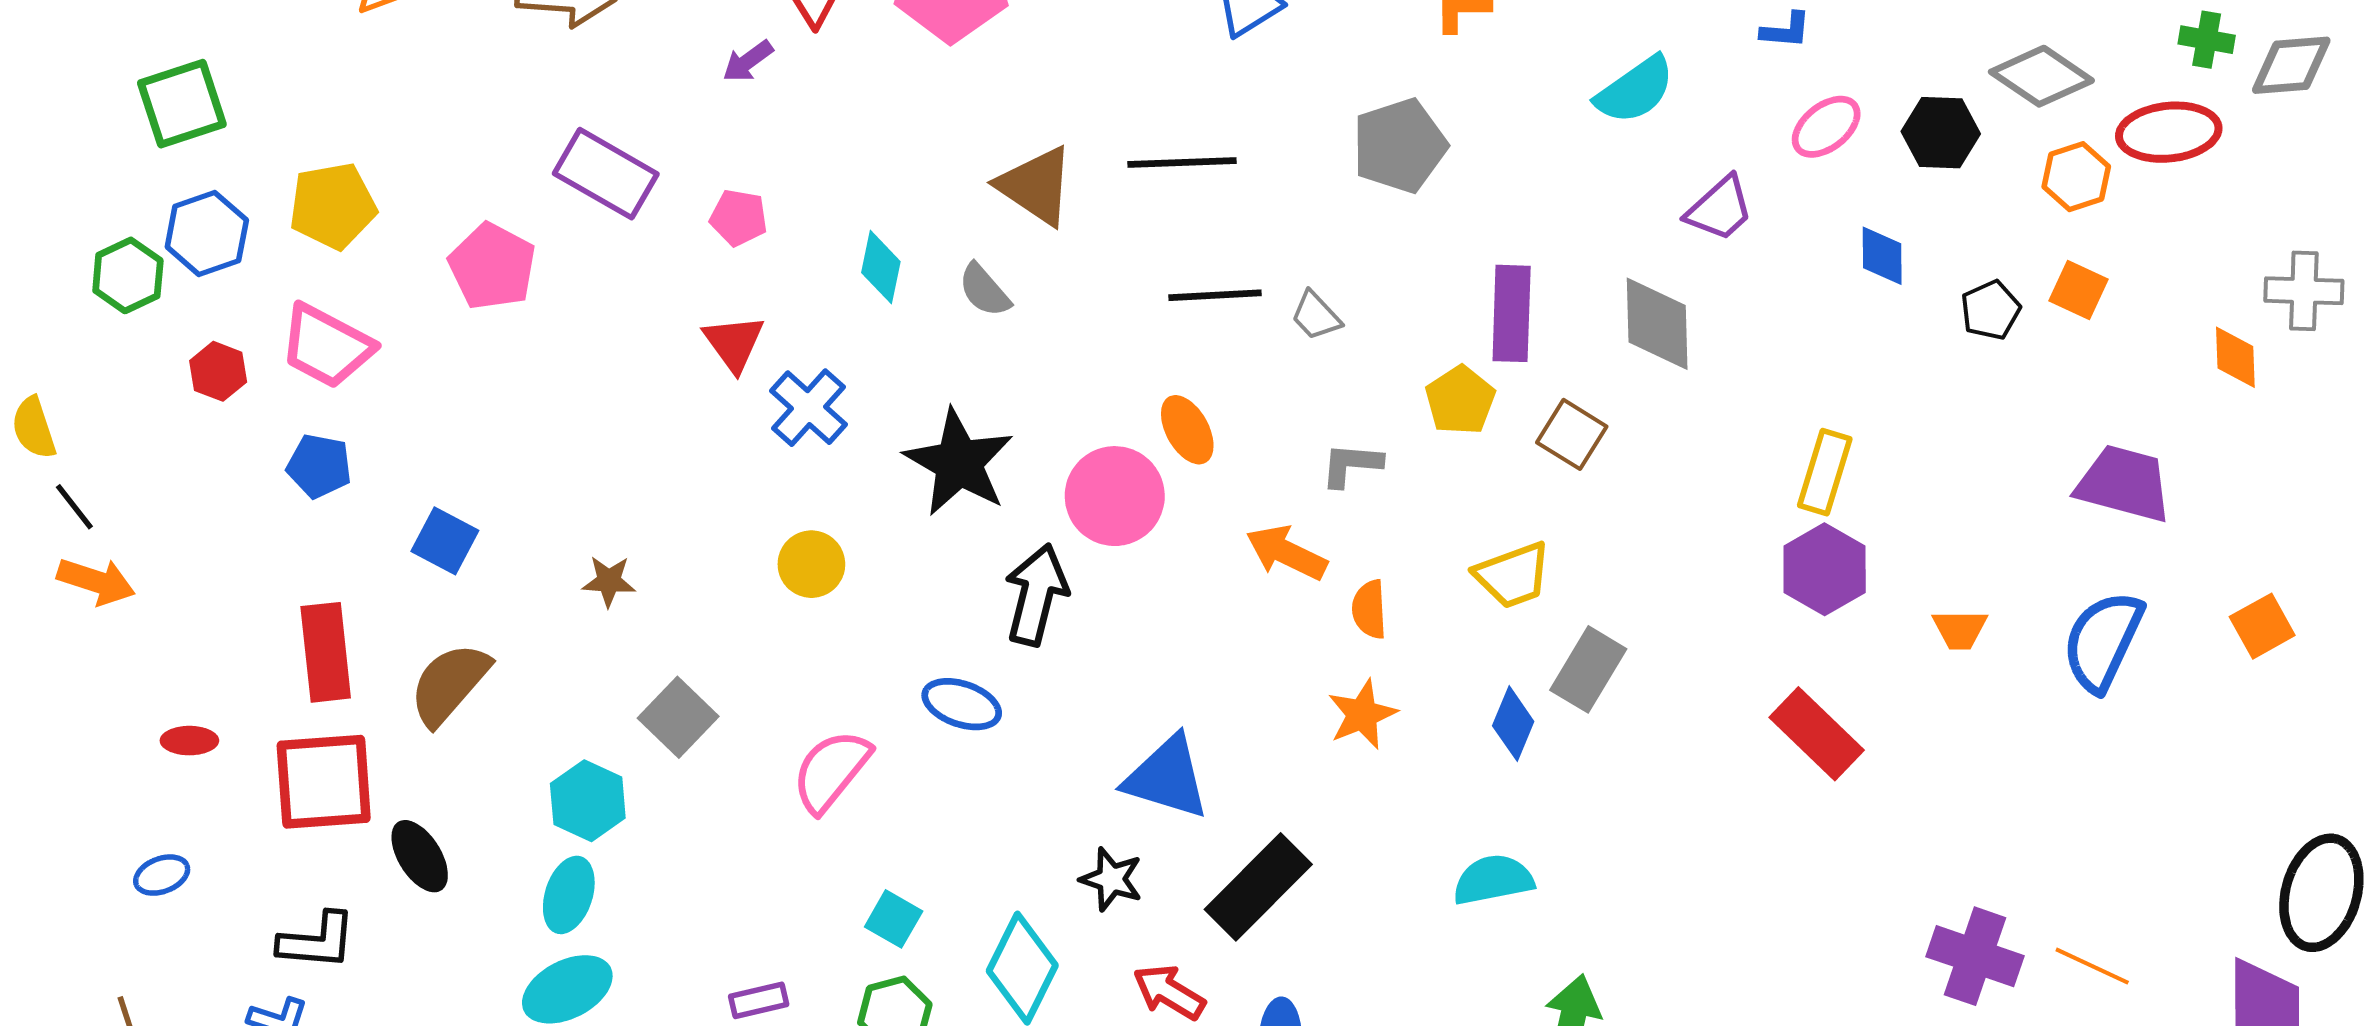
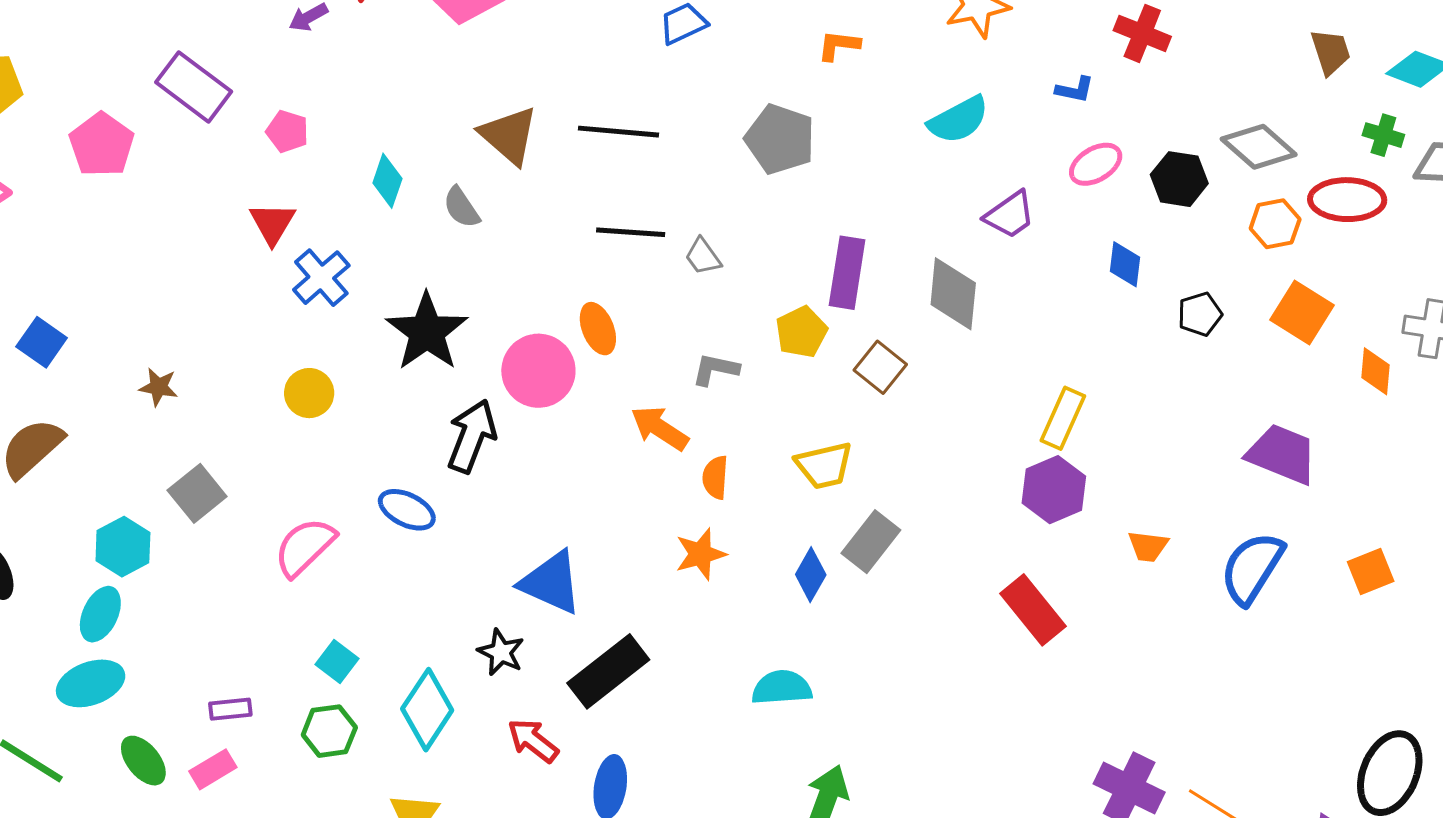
gray pentagon: (1399, 146) -> (780, 139), turned 30
orange square: (2079, 290) -> (1302, 312), moved, size x1.4

